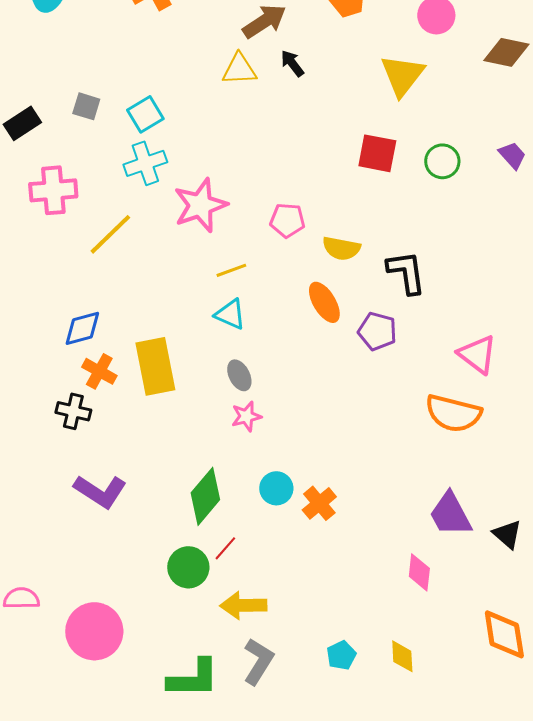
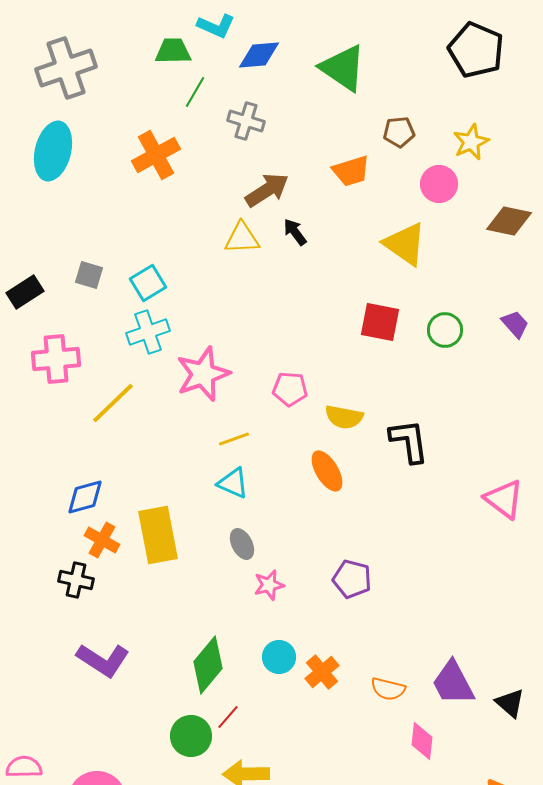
yellow triangle: (402, 75) -> (405, 244), turned -33
purple pentagon: (377, 331) -> (352, 579), moved
pink triangle: (477, 354) -> (504, 499), moved
orange semicircle: (453, 413) -> (388, 689), moved, size x0.6
pink star: (246, 416) -> (269, 585), moved

